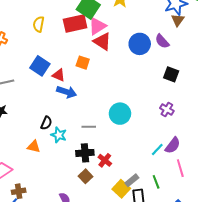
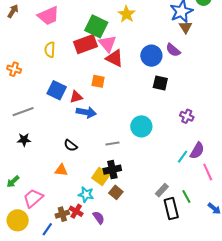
pink triangle: (97, 26) -> (107, 44), turned -30
black square: (171, 74) -> (160, 83), moved
red triangle: (59, 75) -> (76, 97), turned -32
black semicircle: (46, 123) -> (71, 145), turned 112
cyan star: (59, 135) -> (86, 194), moved
red cross: (105, 160) -> (76, 211), moved
green line: (156, 182) -> (186, 196), moved
yellow square: (121, 189) -> (101, 176), moved
brown cross: (19, 191) -> (62, 214), moved

